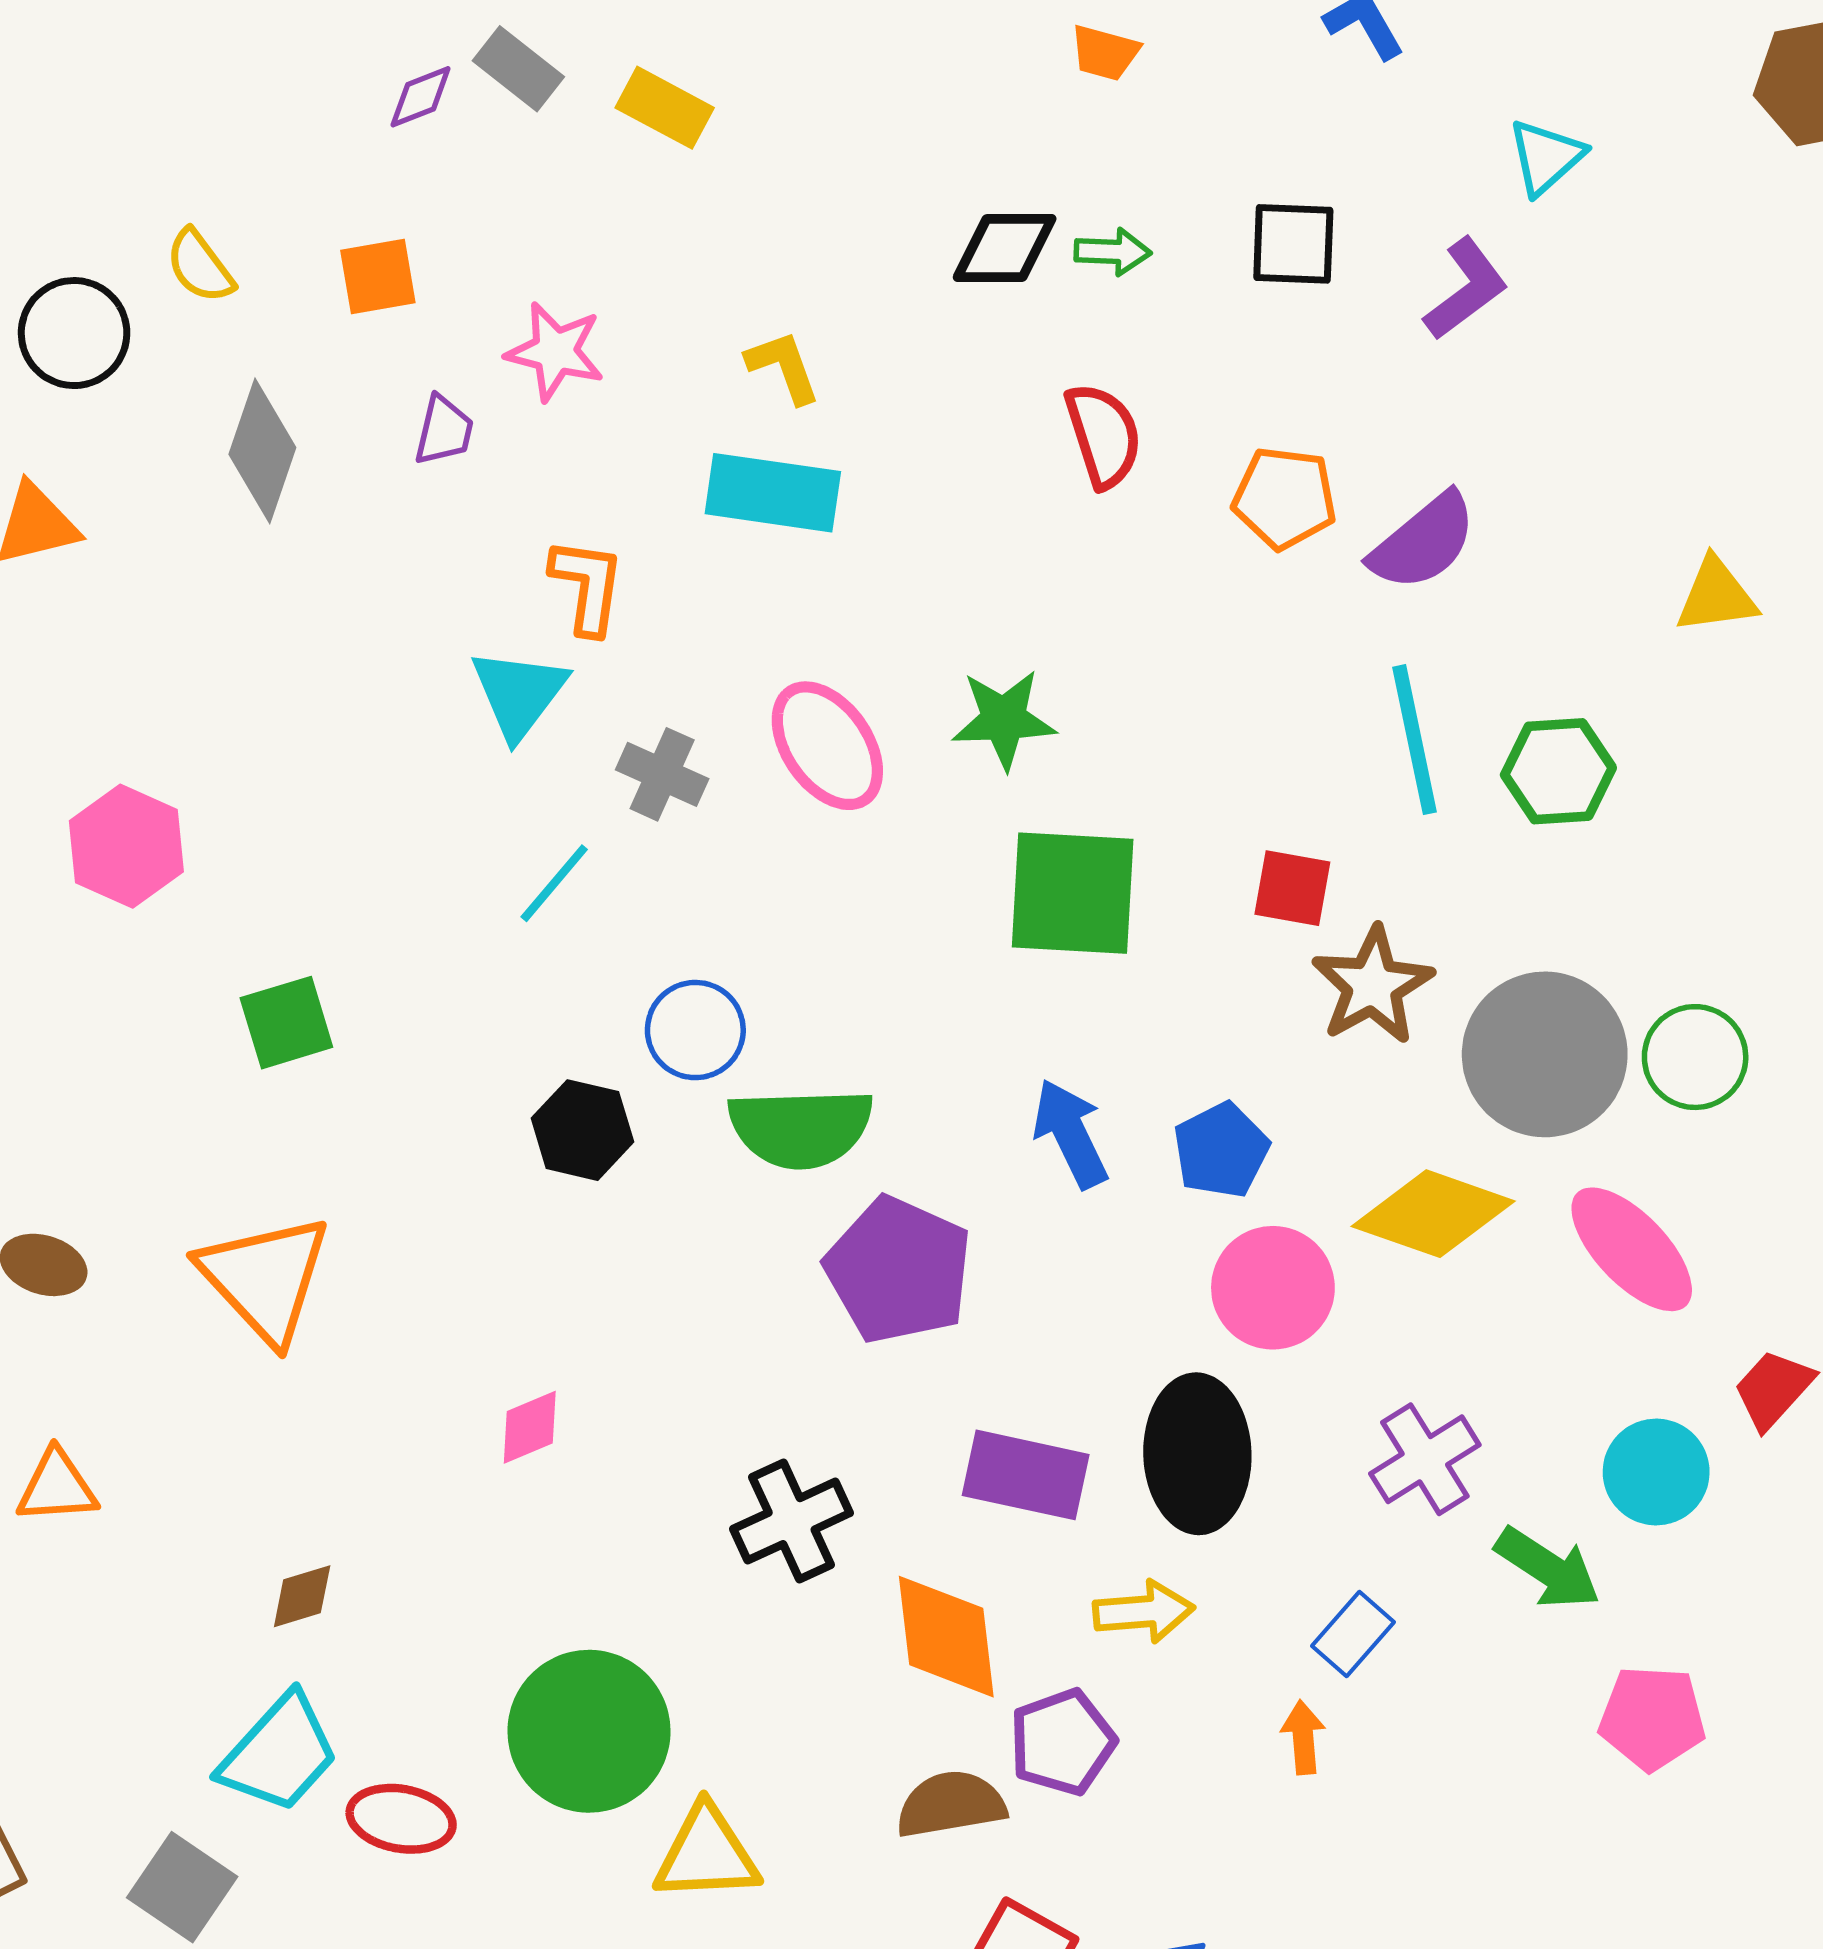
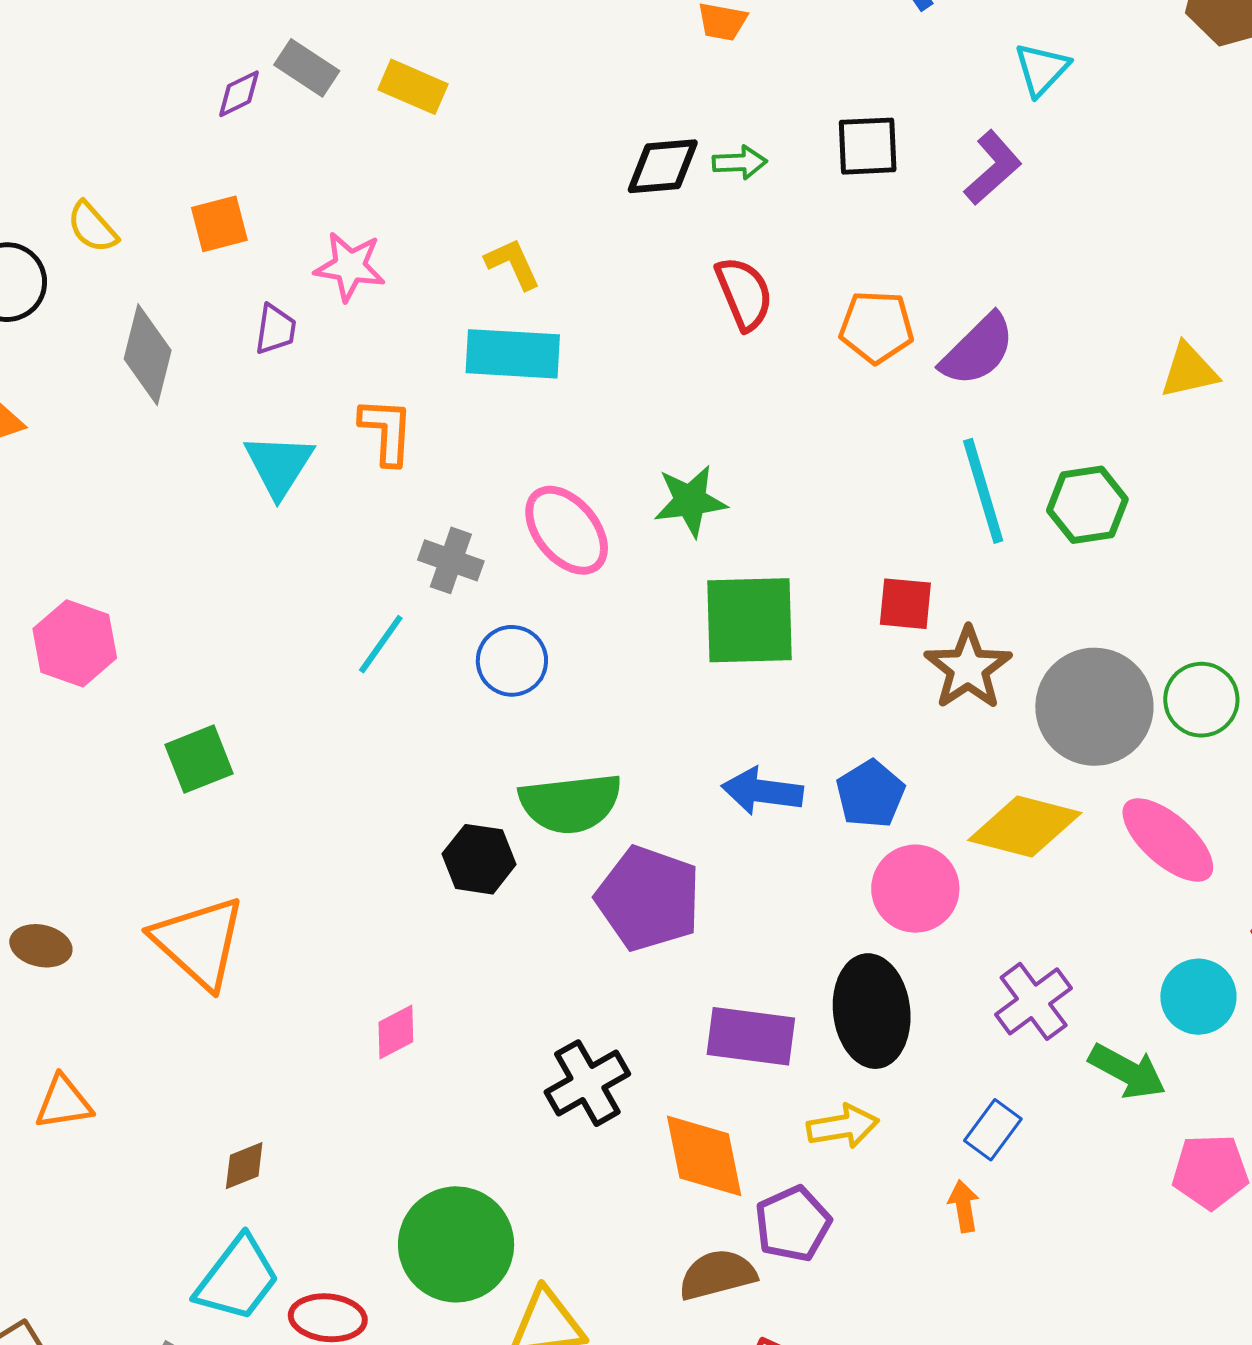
cyan triangle: (519, 693) -> (279, 465), moved
blue circle: (695, 1030) -> (512, 661), moved
black hexagon: (582, 1130) -> (479, 859), moved
blue arrow: (1070, 1134) -> (762, 791), turned -52

